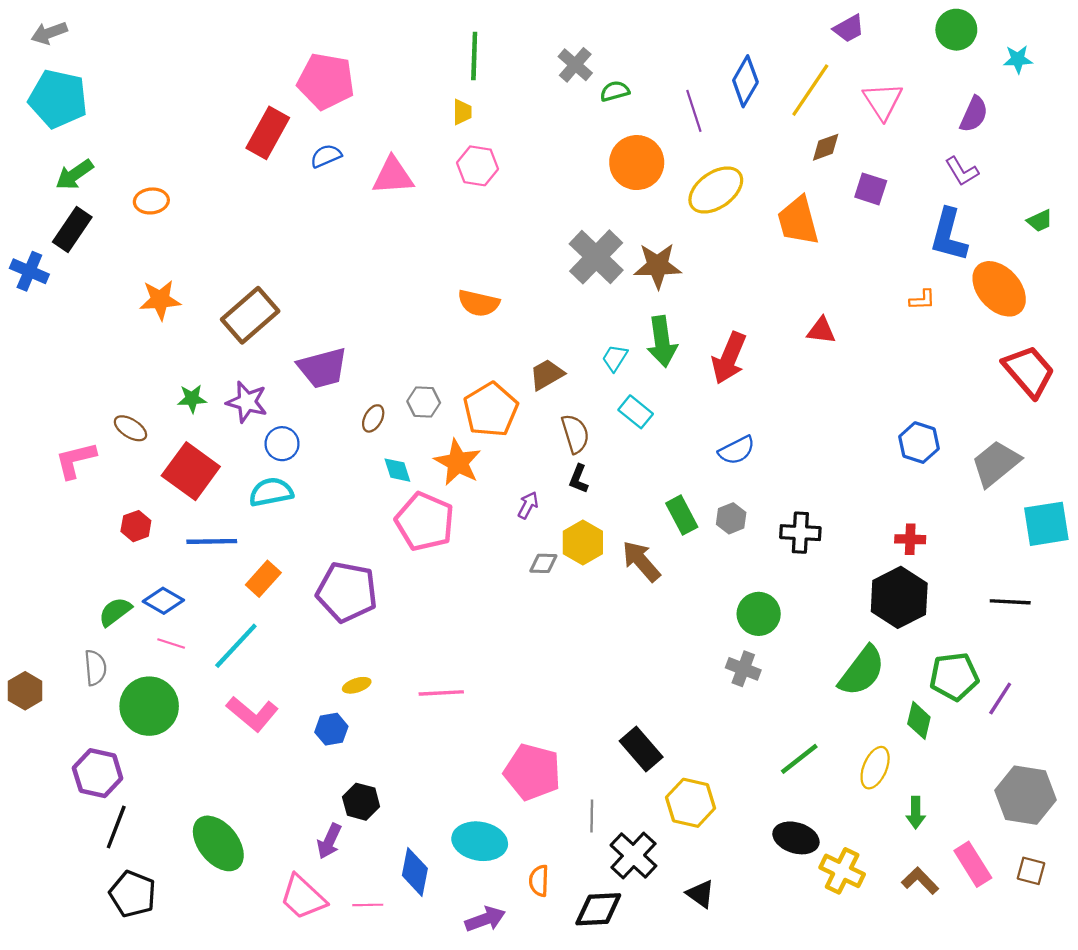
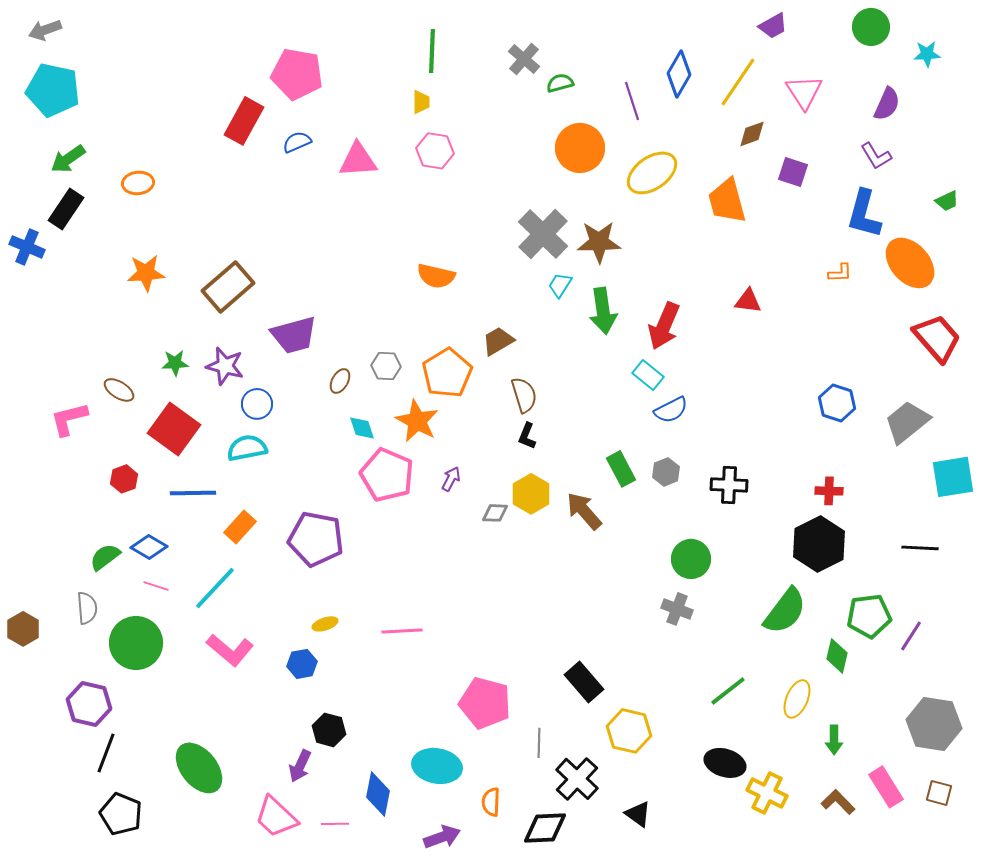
cyan trapezoid: (615, 358) -> (560, 285), moved
cyan rectangle: (636, 412) -> (648, 375), moved
purple arrow: (528, 505) -> (451, 479), moved

